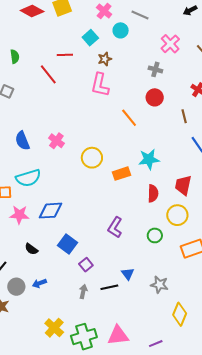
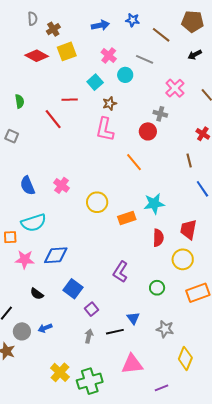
red circle: (155, 97) -> (148, 131), moved
green circle: (155, 235) -> (157, 288), moved
pink triangle: (118, 336) -> (132, 364), moved

